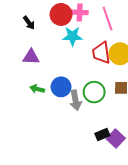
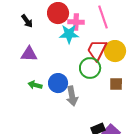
pink cross: (80, 12) -> (76, 22), moved
red trapezoid: (101, 53) -> (97, 50), turned 35
green circle: (94, 92) -> (90, 68), moved

